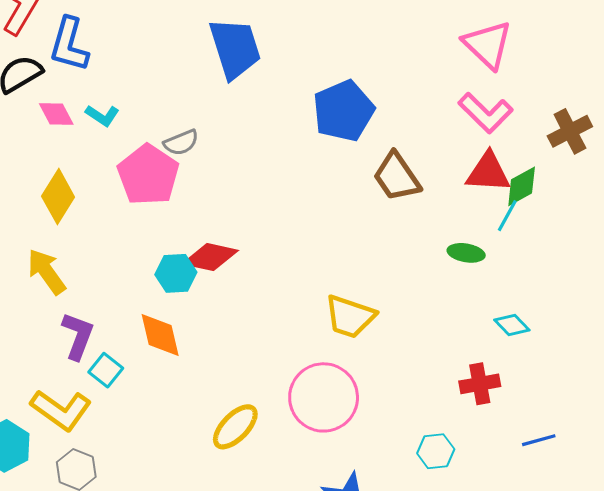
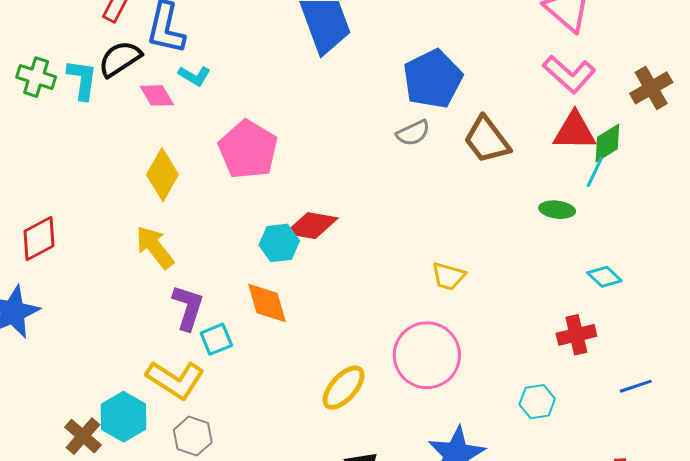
cyan L-shape: (102, 115) -> (194, 76), moved
gray semicircle: (181, 142) -> (413, 133), moved
yellow trapezoid: (350, 317) -> (448, 276), size x0.7
cyan square: (106, 370) -> (216, 339), turned 32

